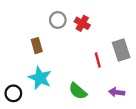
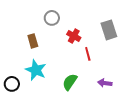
red cross: (82, 23) -> (74, 36), moved
gray rectangle: (121, 50) -> (109, 30), moved
green semicircle: (78, 91) -> (70, 82), turned 84

